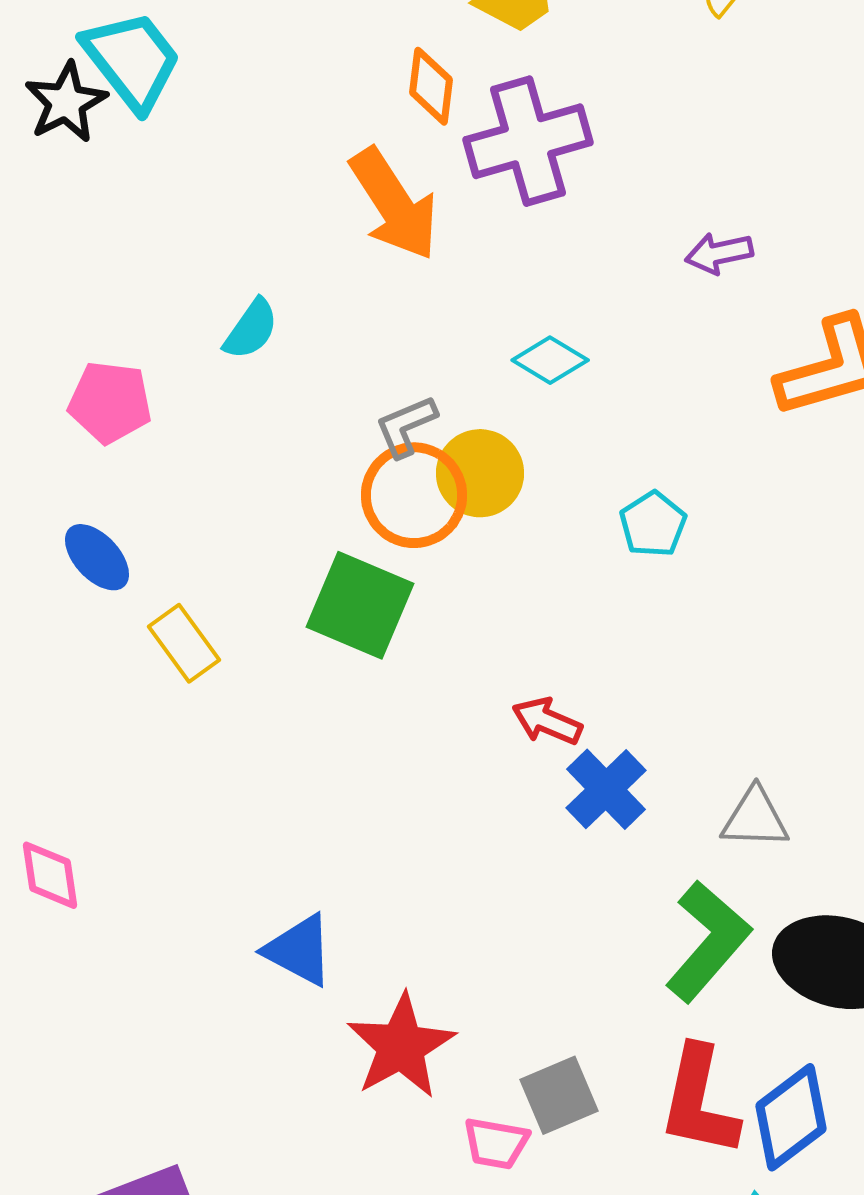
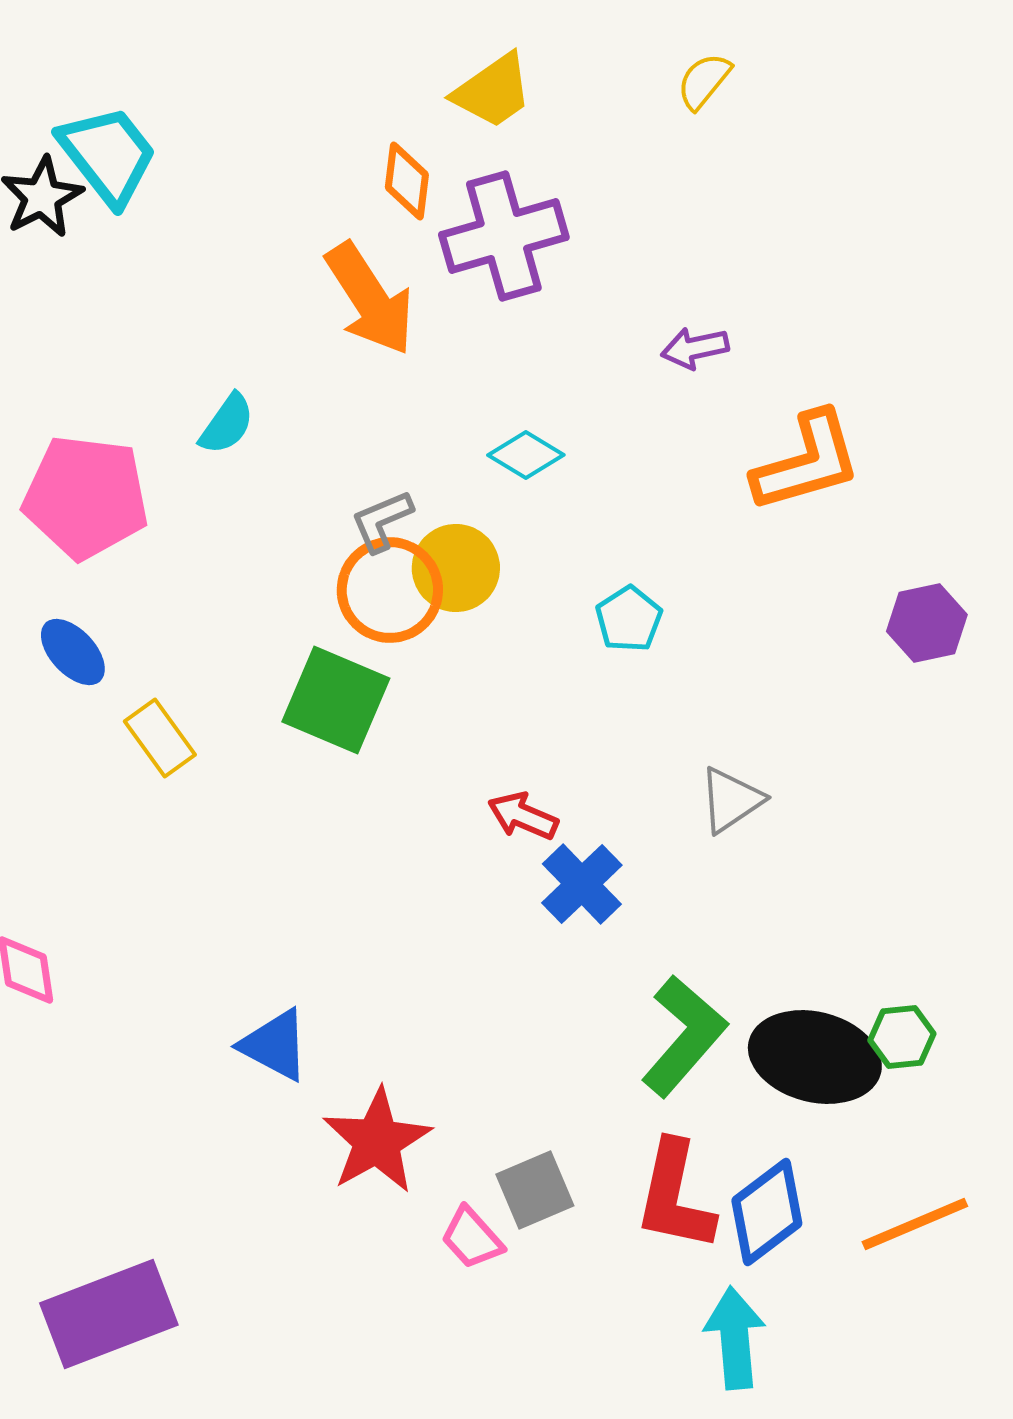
pink pentagon: (110, 402) -> (86, 497), size x1.5
gray triangle: (755, 818) -> (731, 800), moved, turned -36
pink trapezoid: (496, 1143) -> (472, 1238), turned 38

